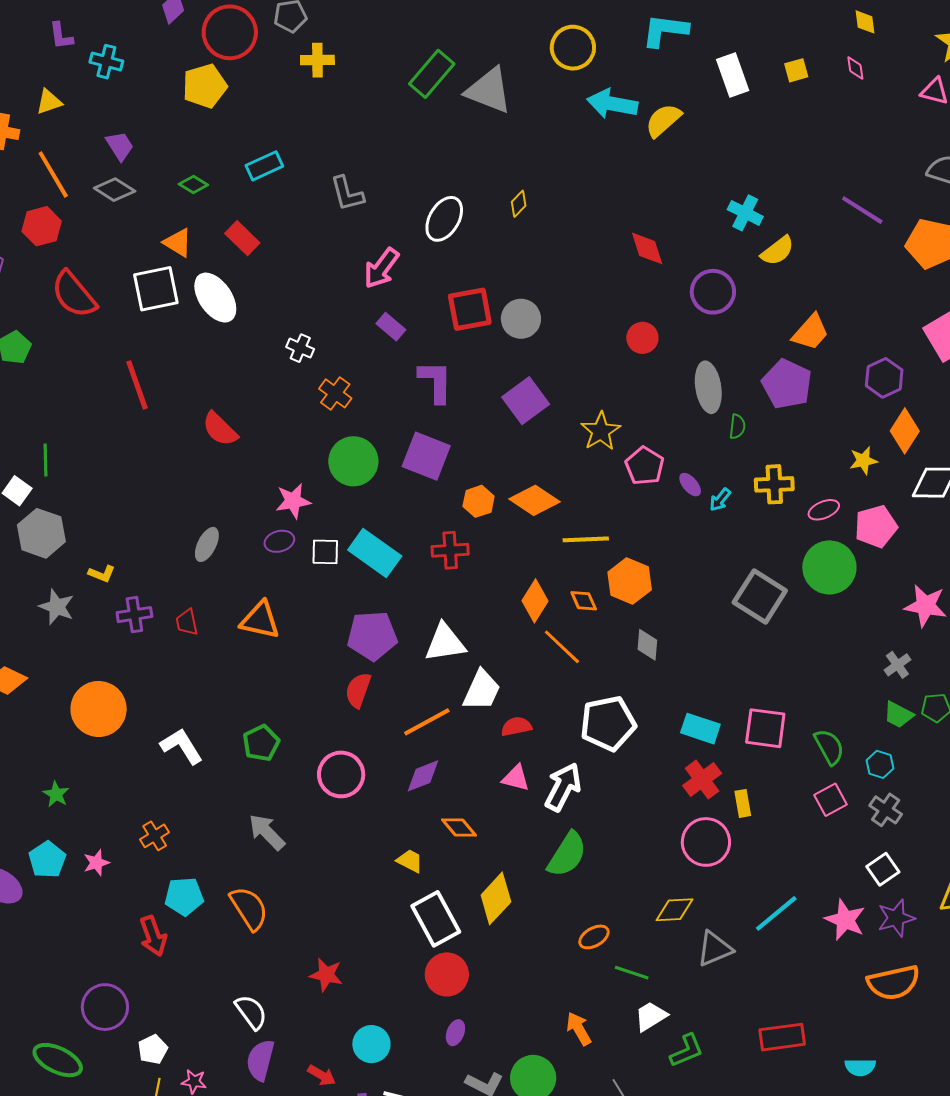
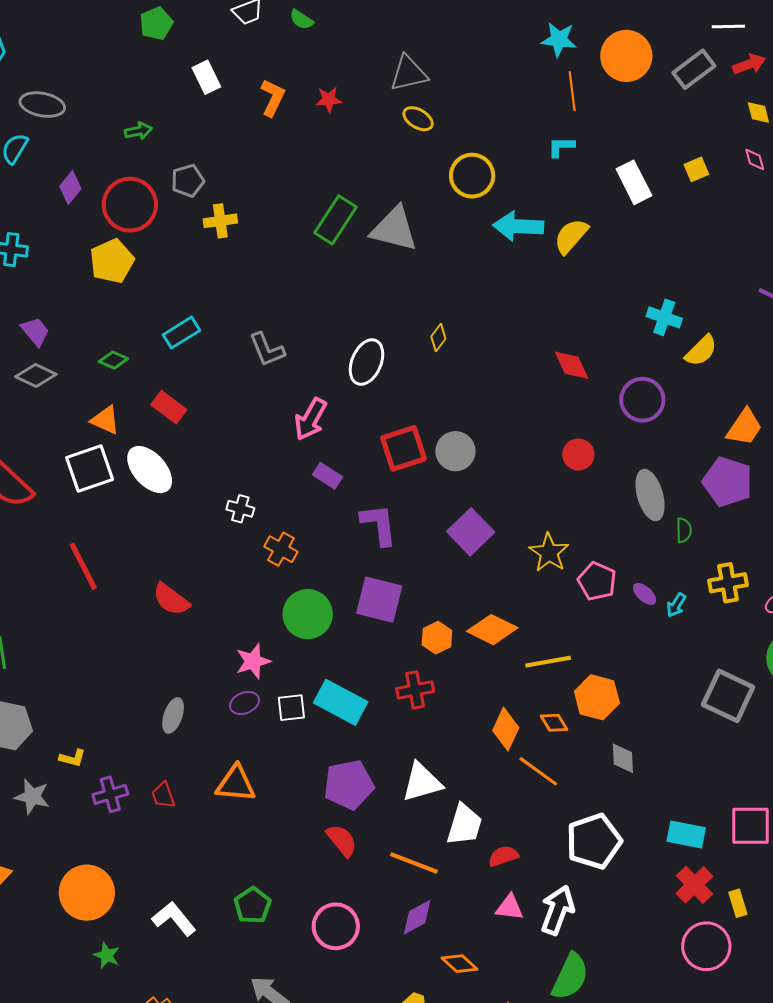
cyan L-shape: (665, 30) -> (561, 147), size x0.6
red semicircle: (358, 690) -> (342, 840), turned 129
orange line: (427, 722) -> (414, 863), turned 57
green star: (56, 794) -> (107, 955), moved

